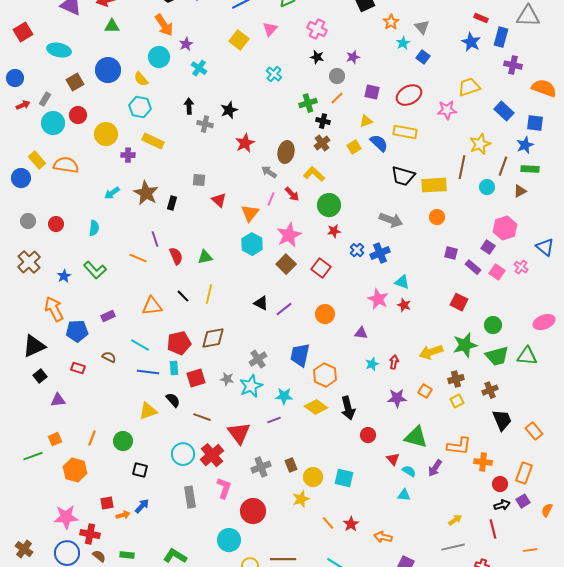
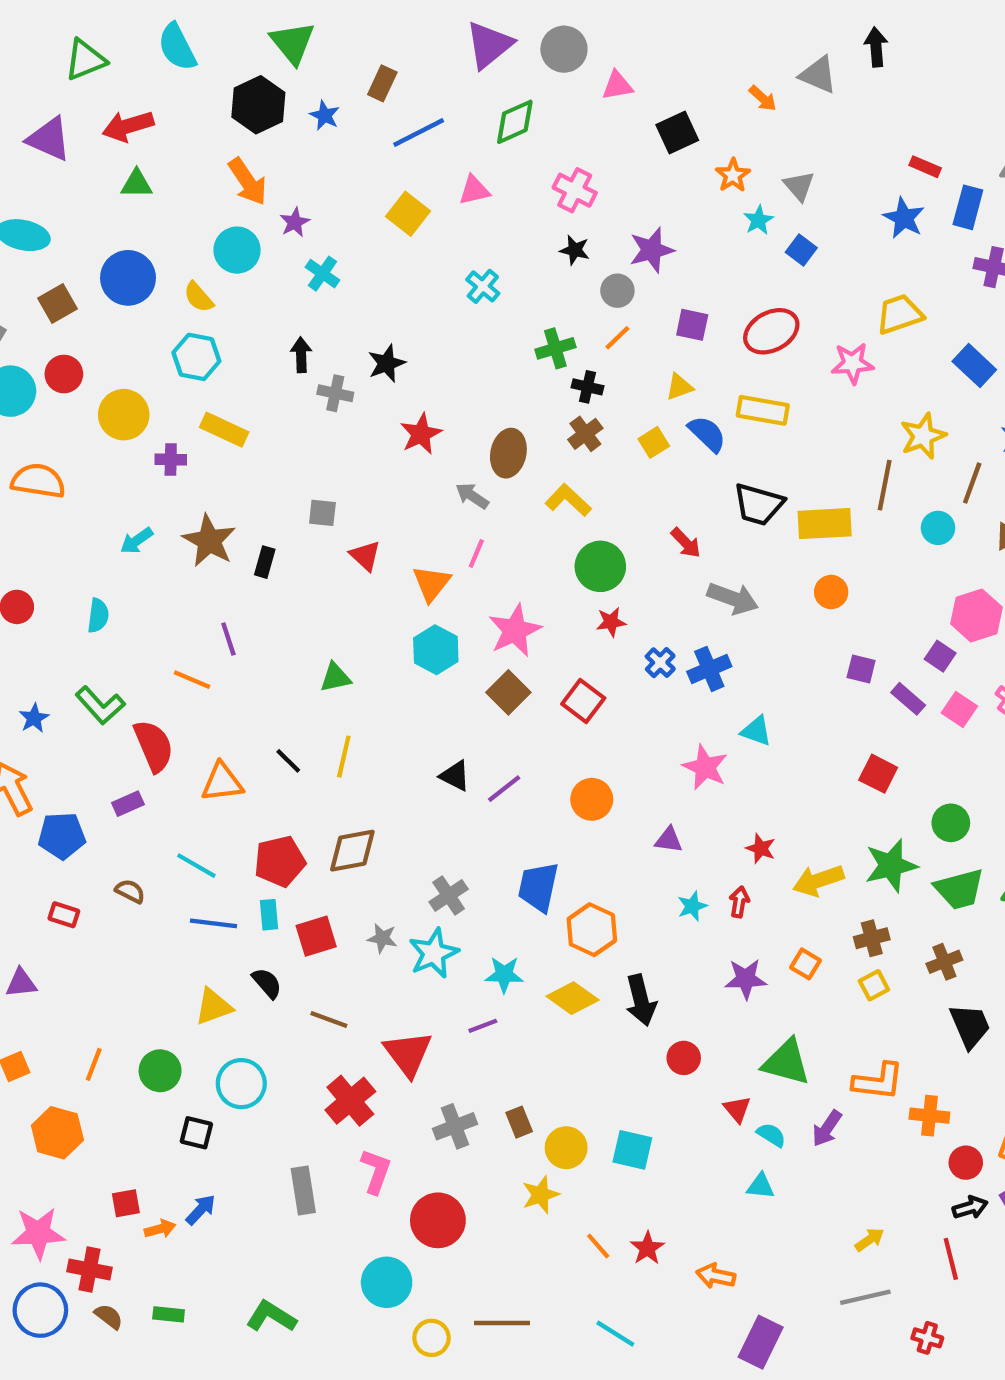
pink triangle: (270, 29) -> (474, 190), turned 35
purple star: (353, 57) -> (652, 250), size x1.5
red arrow: (292, 194) -> (686, 543), moved
red semicircle: (176, 256) -> (154, 746), moved, size x1.4
red star: (404, 305) -> (761, 848), moved
cyan circle: (183, 454) -> (241, 1084), moved

